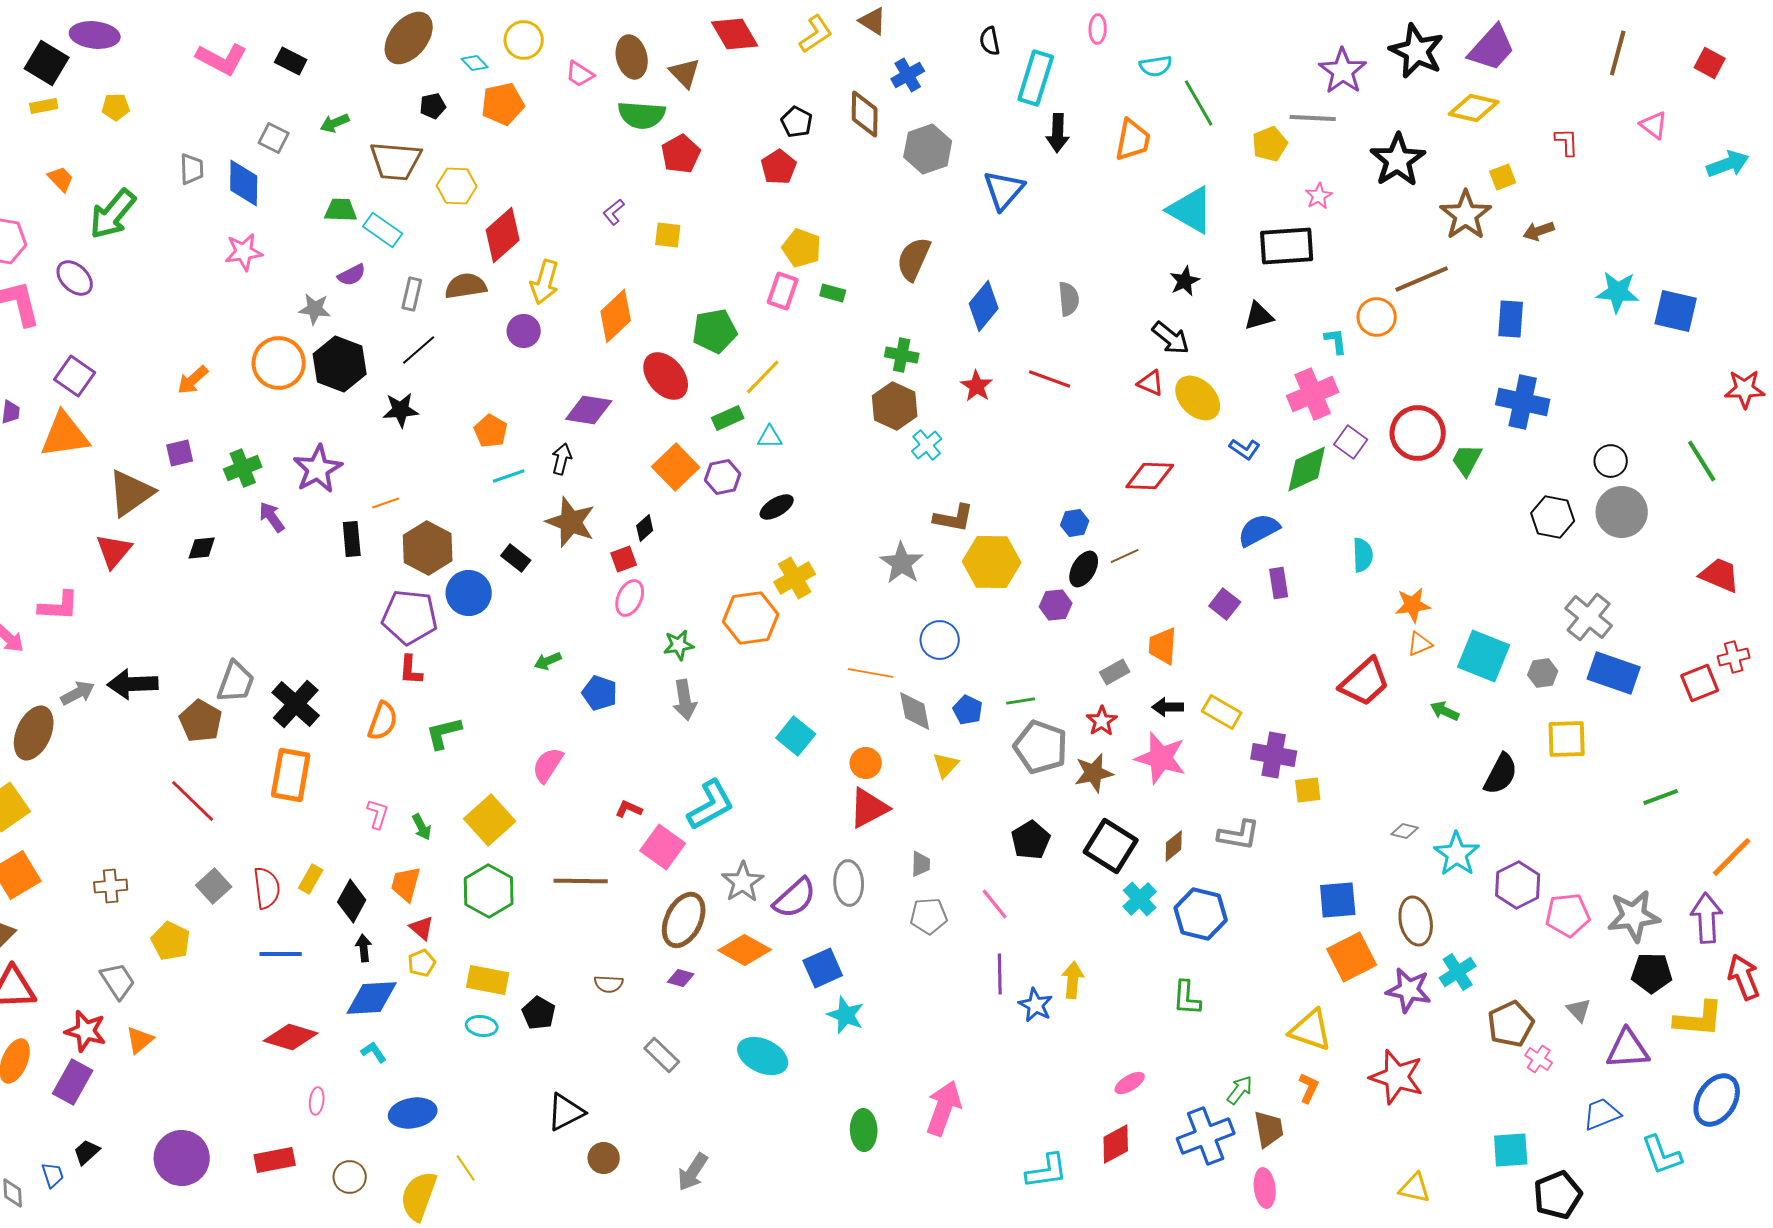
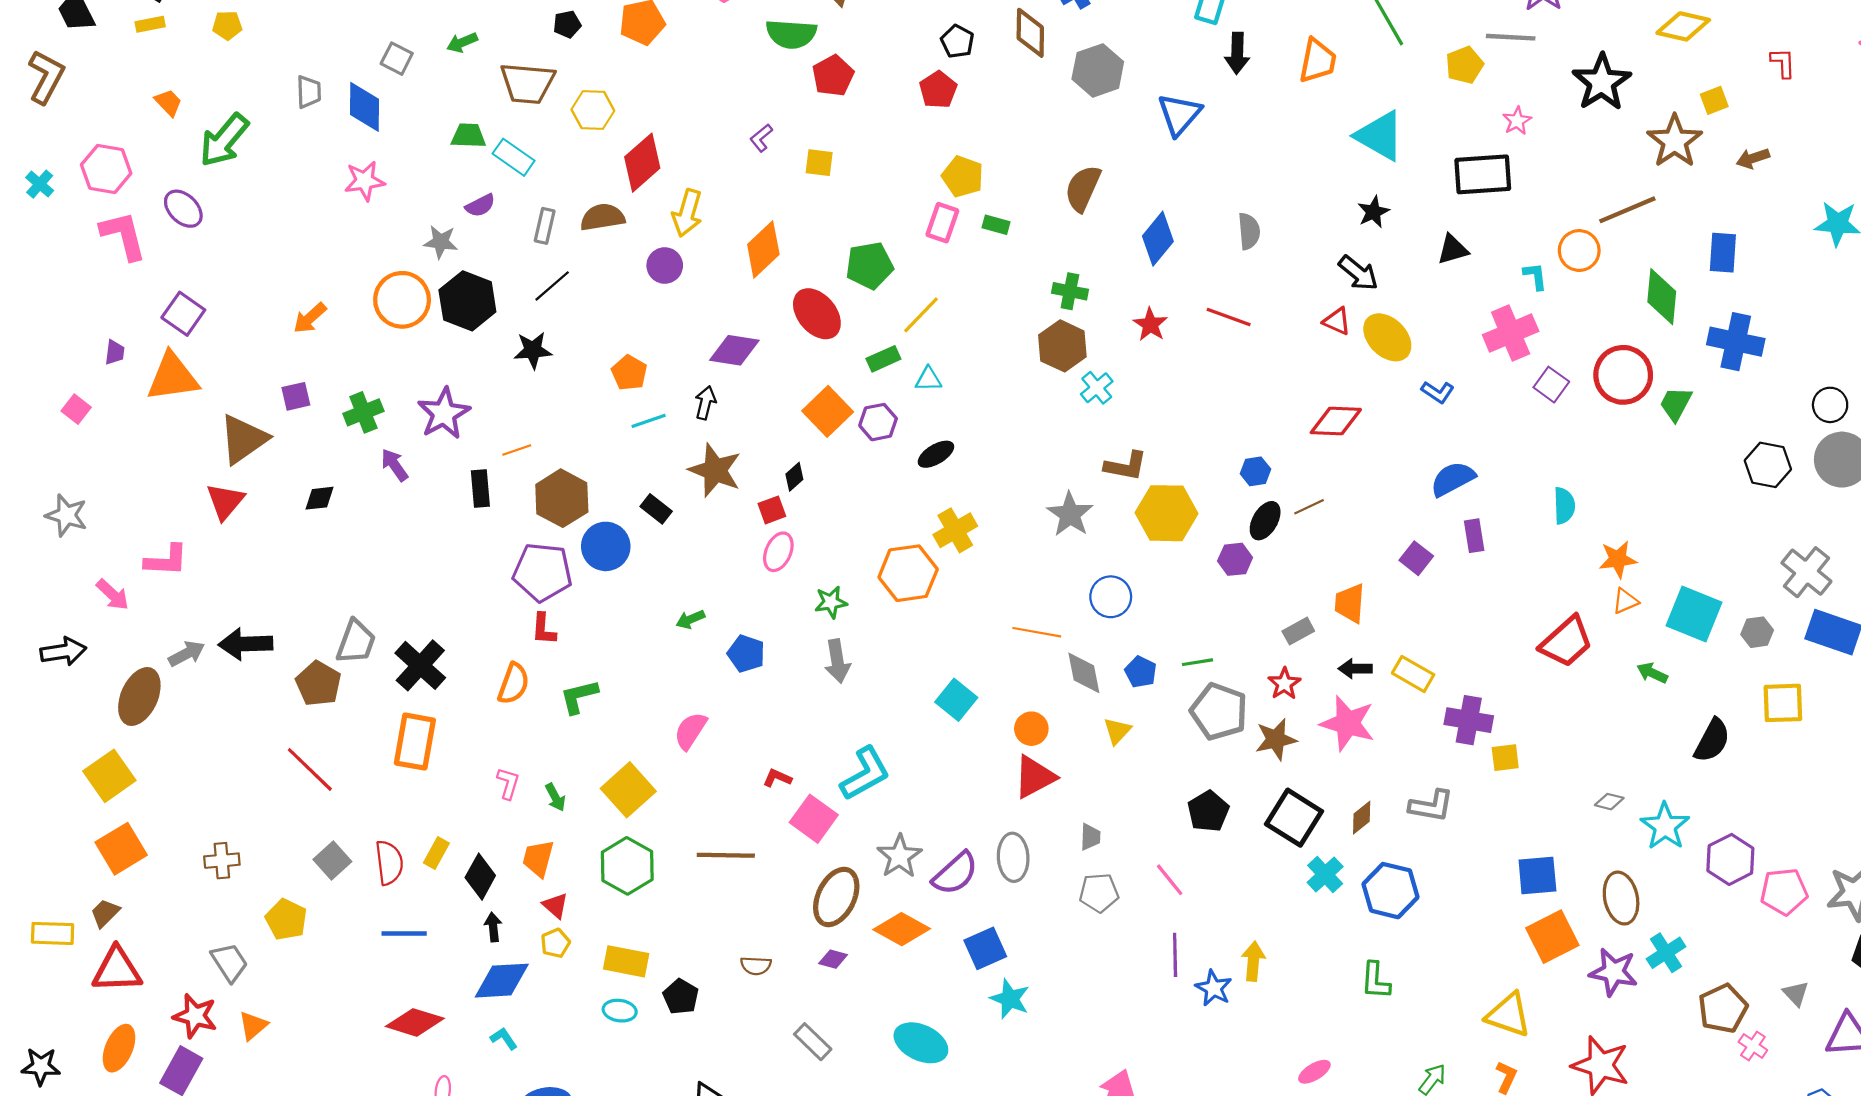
green diamond: (1307, 469) -> (1662, 297), moved, turned -60

